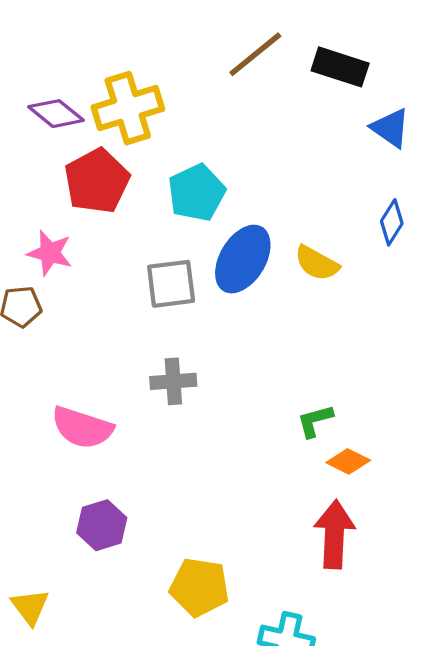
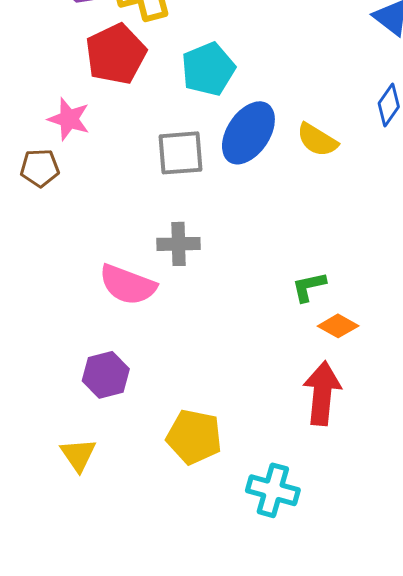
pink semicircle: (82, 428) -> (128, 285), moved
yellow triangle: (30, 607) -> (78, 455), moved

